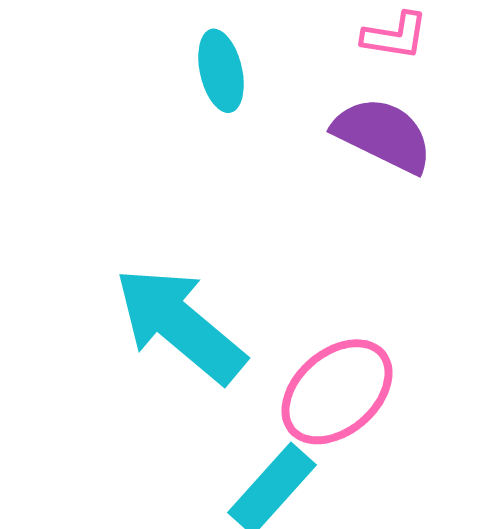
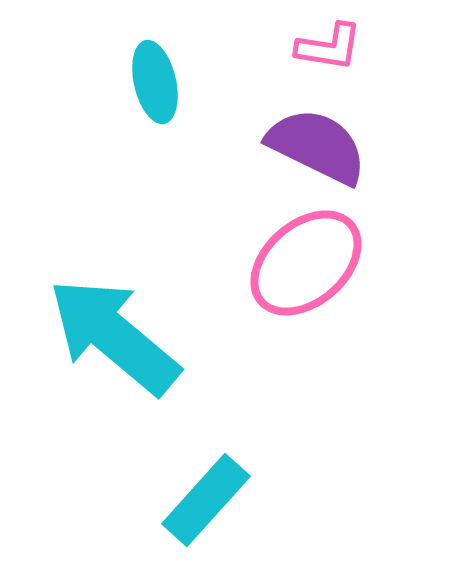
pink ellipse: (337, 392) -> (306, 263), moved

